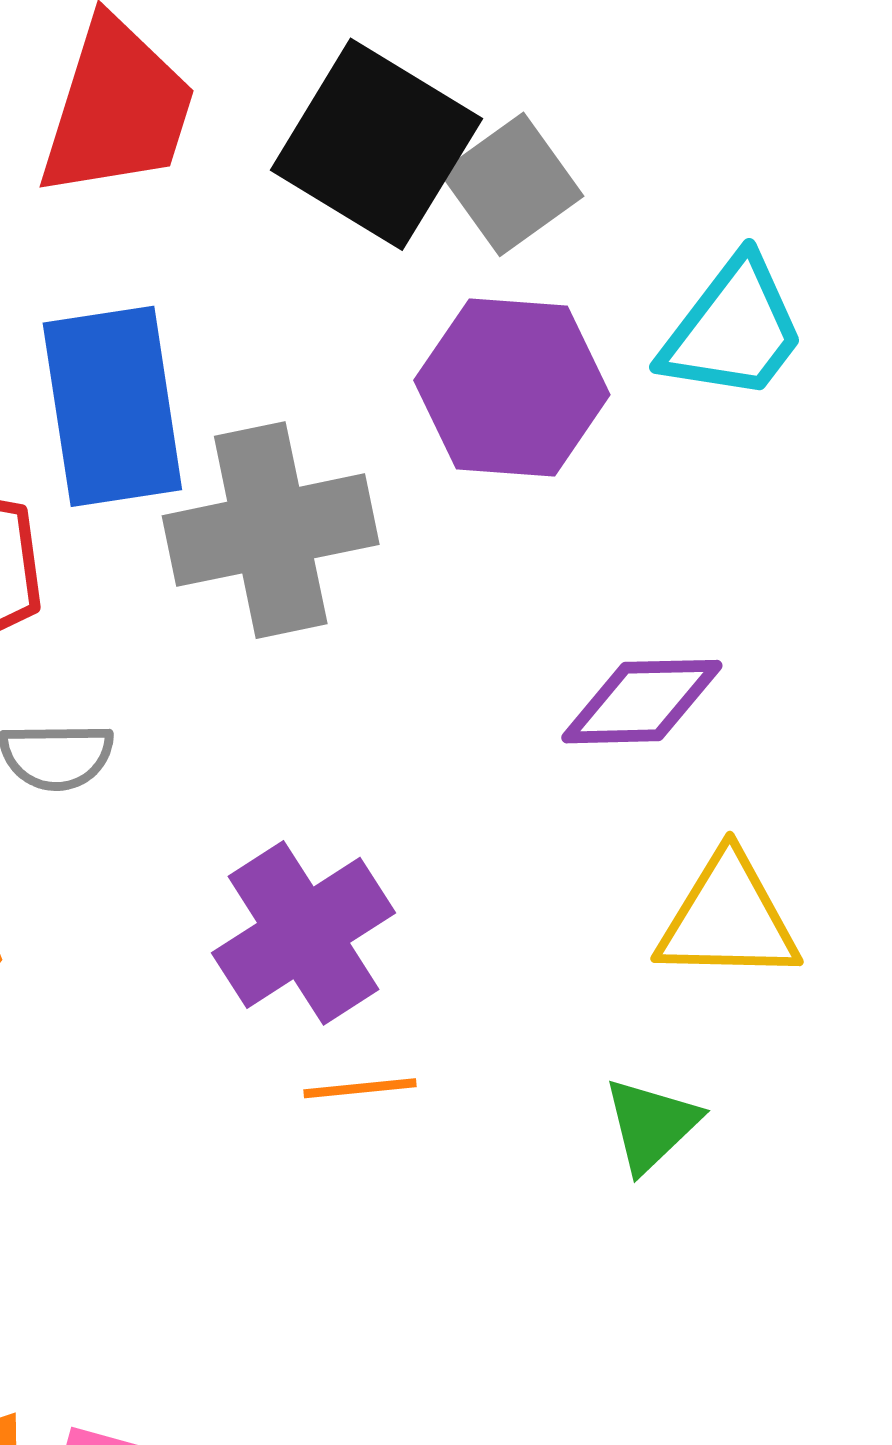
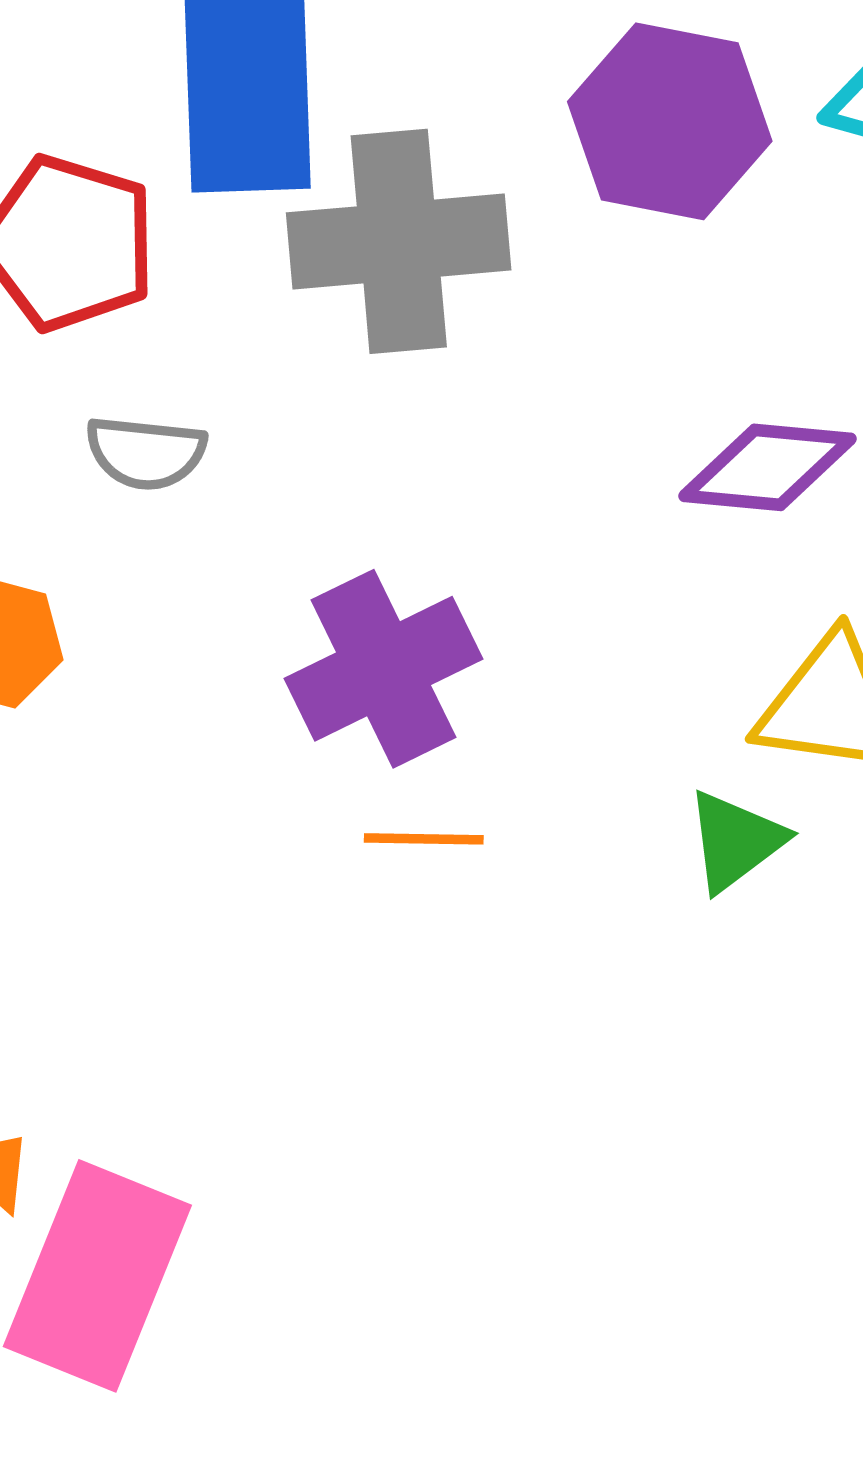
green triangle: (651, 1125) -> (735, 841), moved

